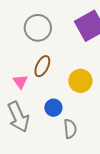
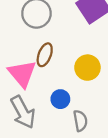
pink triangle: (20, 82) -> (22, 74), size x1.8

